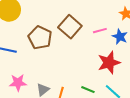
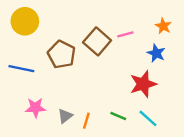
pink line: (100, 31) -> (125, 34), moved

